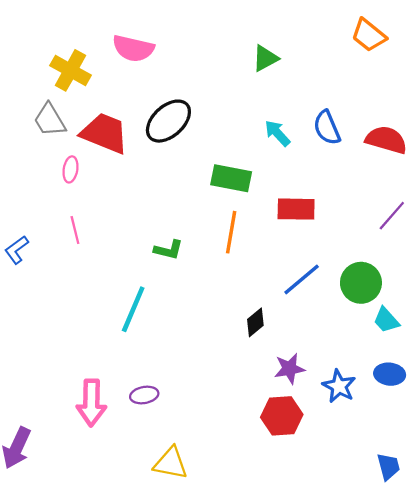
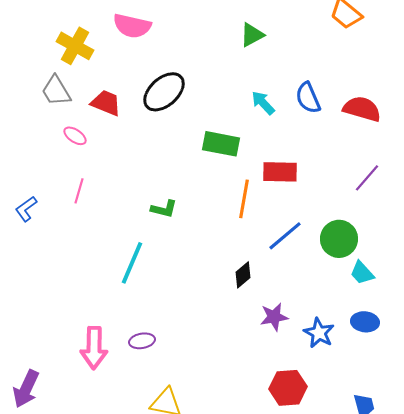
red trapezoid: (105, 133) -> (106, 103), size x0.7
pink ellipse: (70, 169) -> (75, 136), turned -65
pink line: (75, 230) -> (79, 191), turned 30
orange line: (231, 232) -> (244, 199), moved
red hexagon: (282, 416) -> (288, 388), moved

